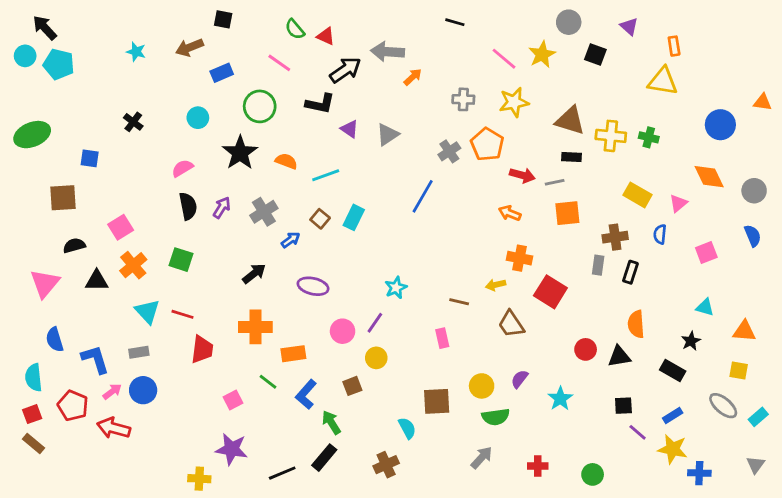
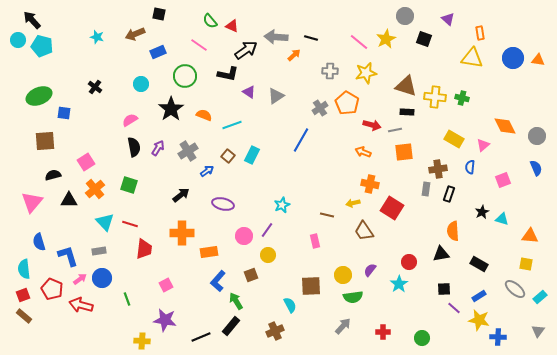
black line: (455, 22) -> (311, 38), moved
orange triangle: (763, 102) -> (538, 60), moved
blue circle: (720, 125) -> (513, 58), moved
green ellipse: (32, 135) -> (39, 96), moved
black star: (691, 341) -> (482, 212), moved
red circle: (586, 349) -> (409, 262), moved
green line: (268, 382) -> (127, 299), moved, turned 32

